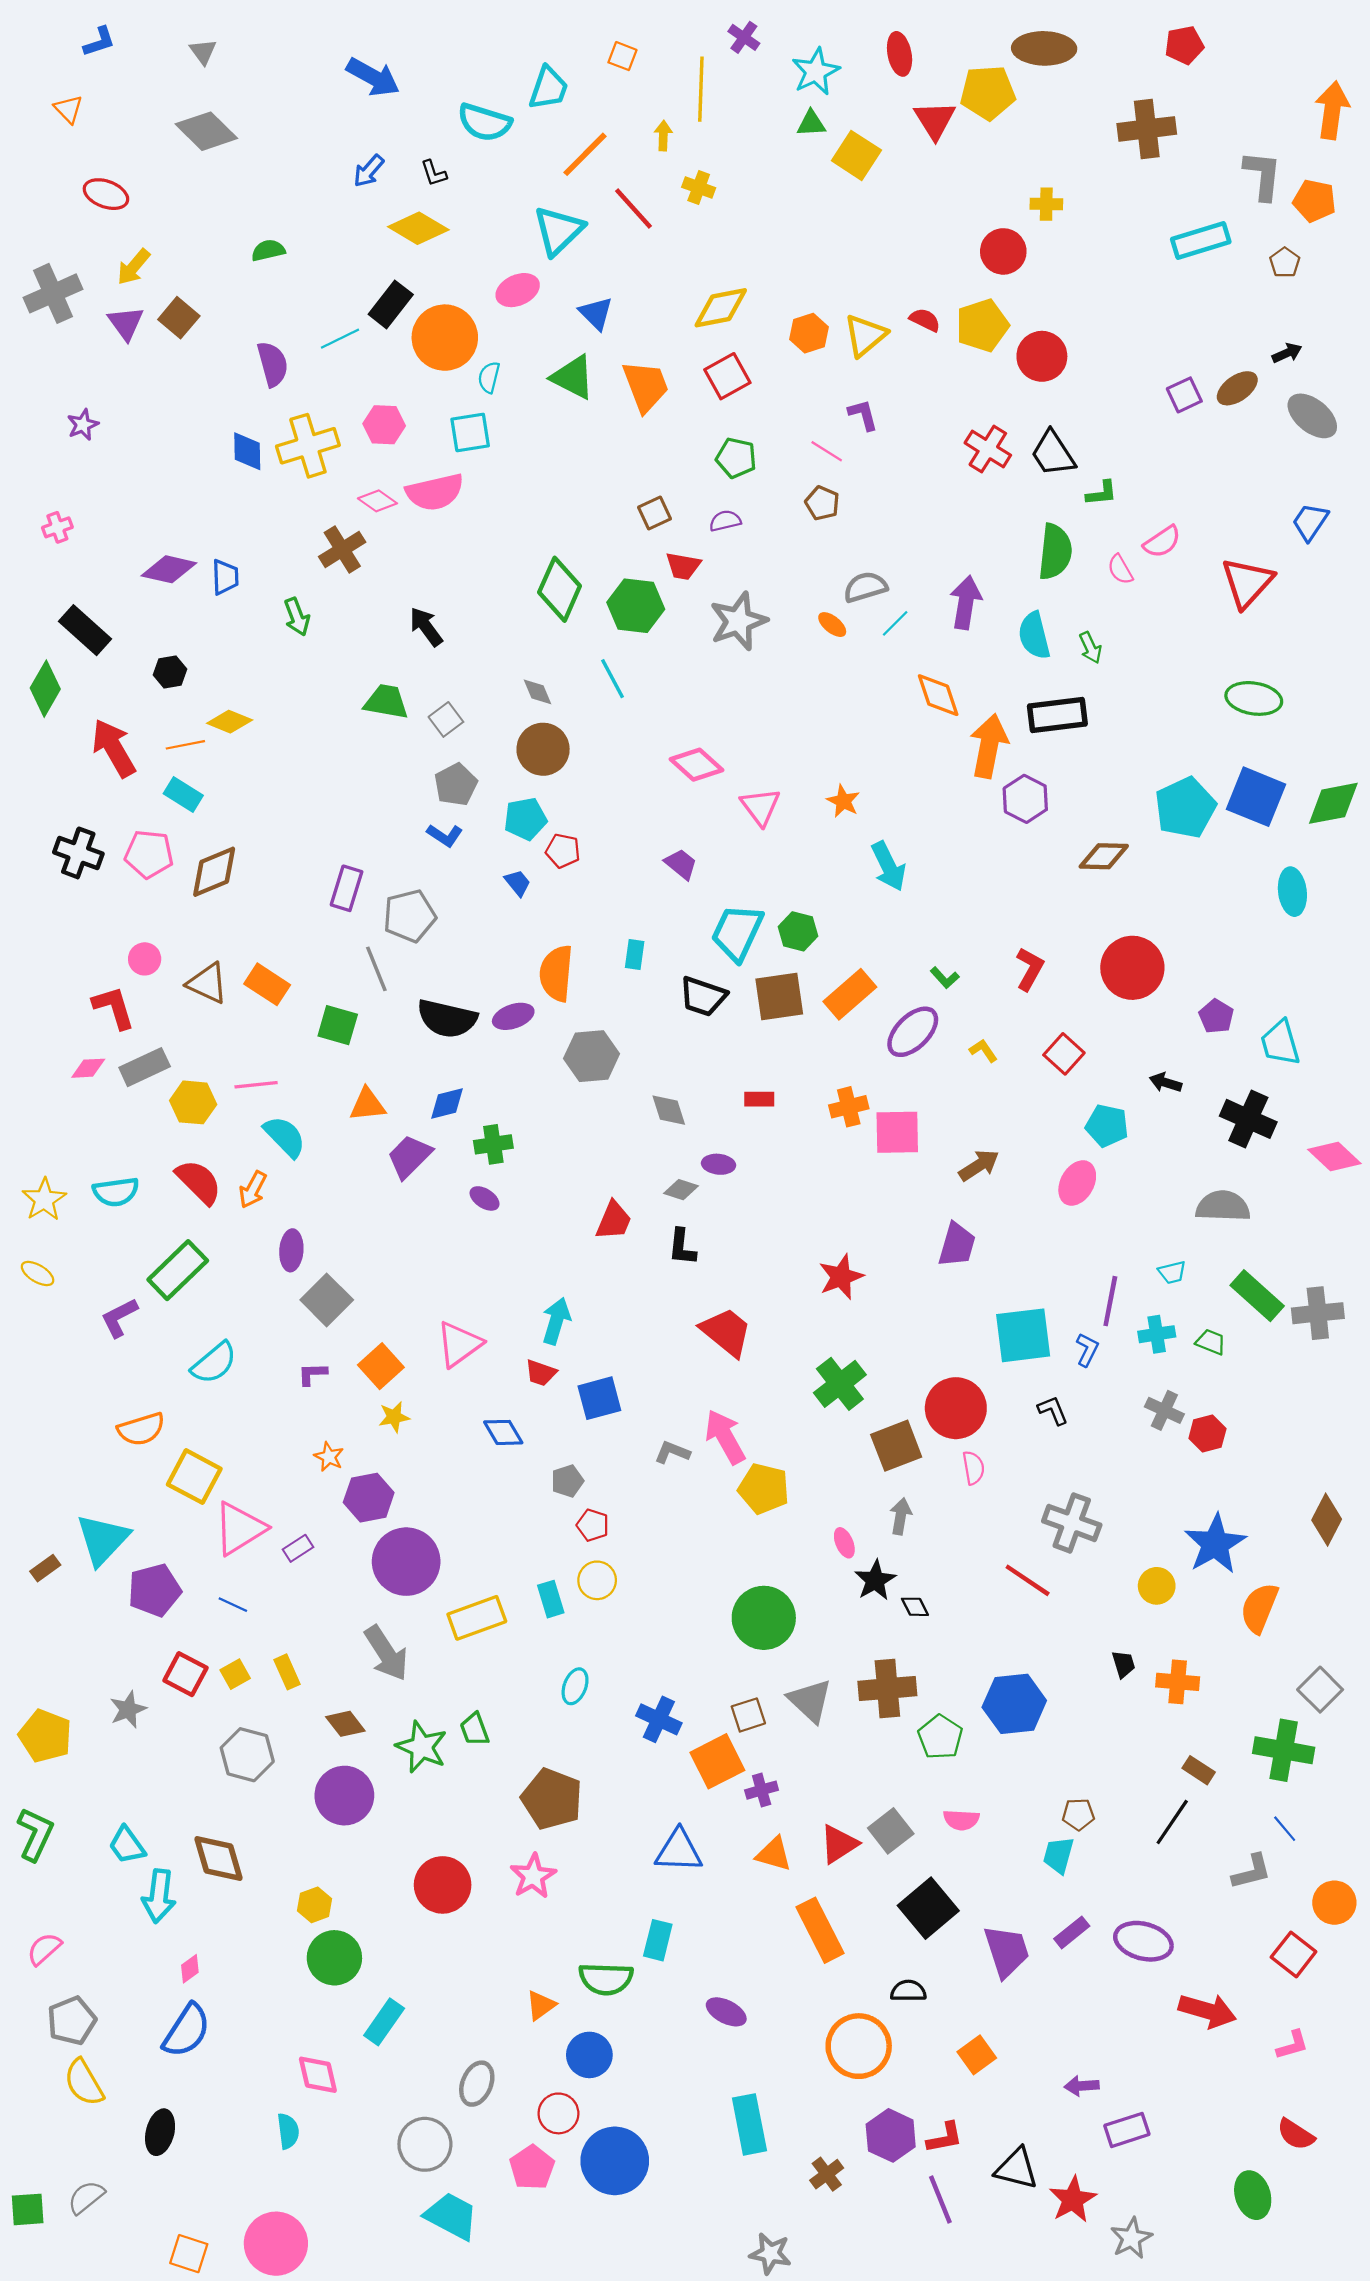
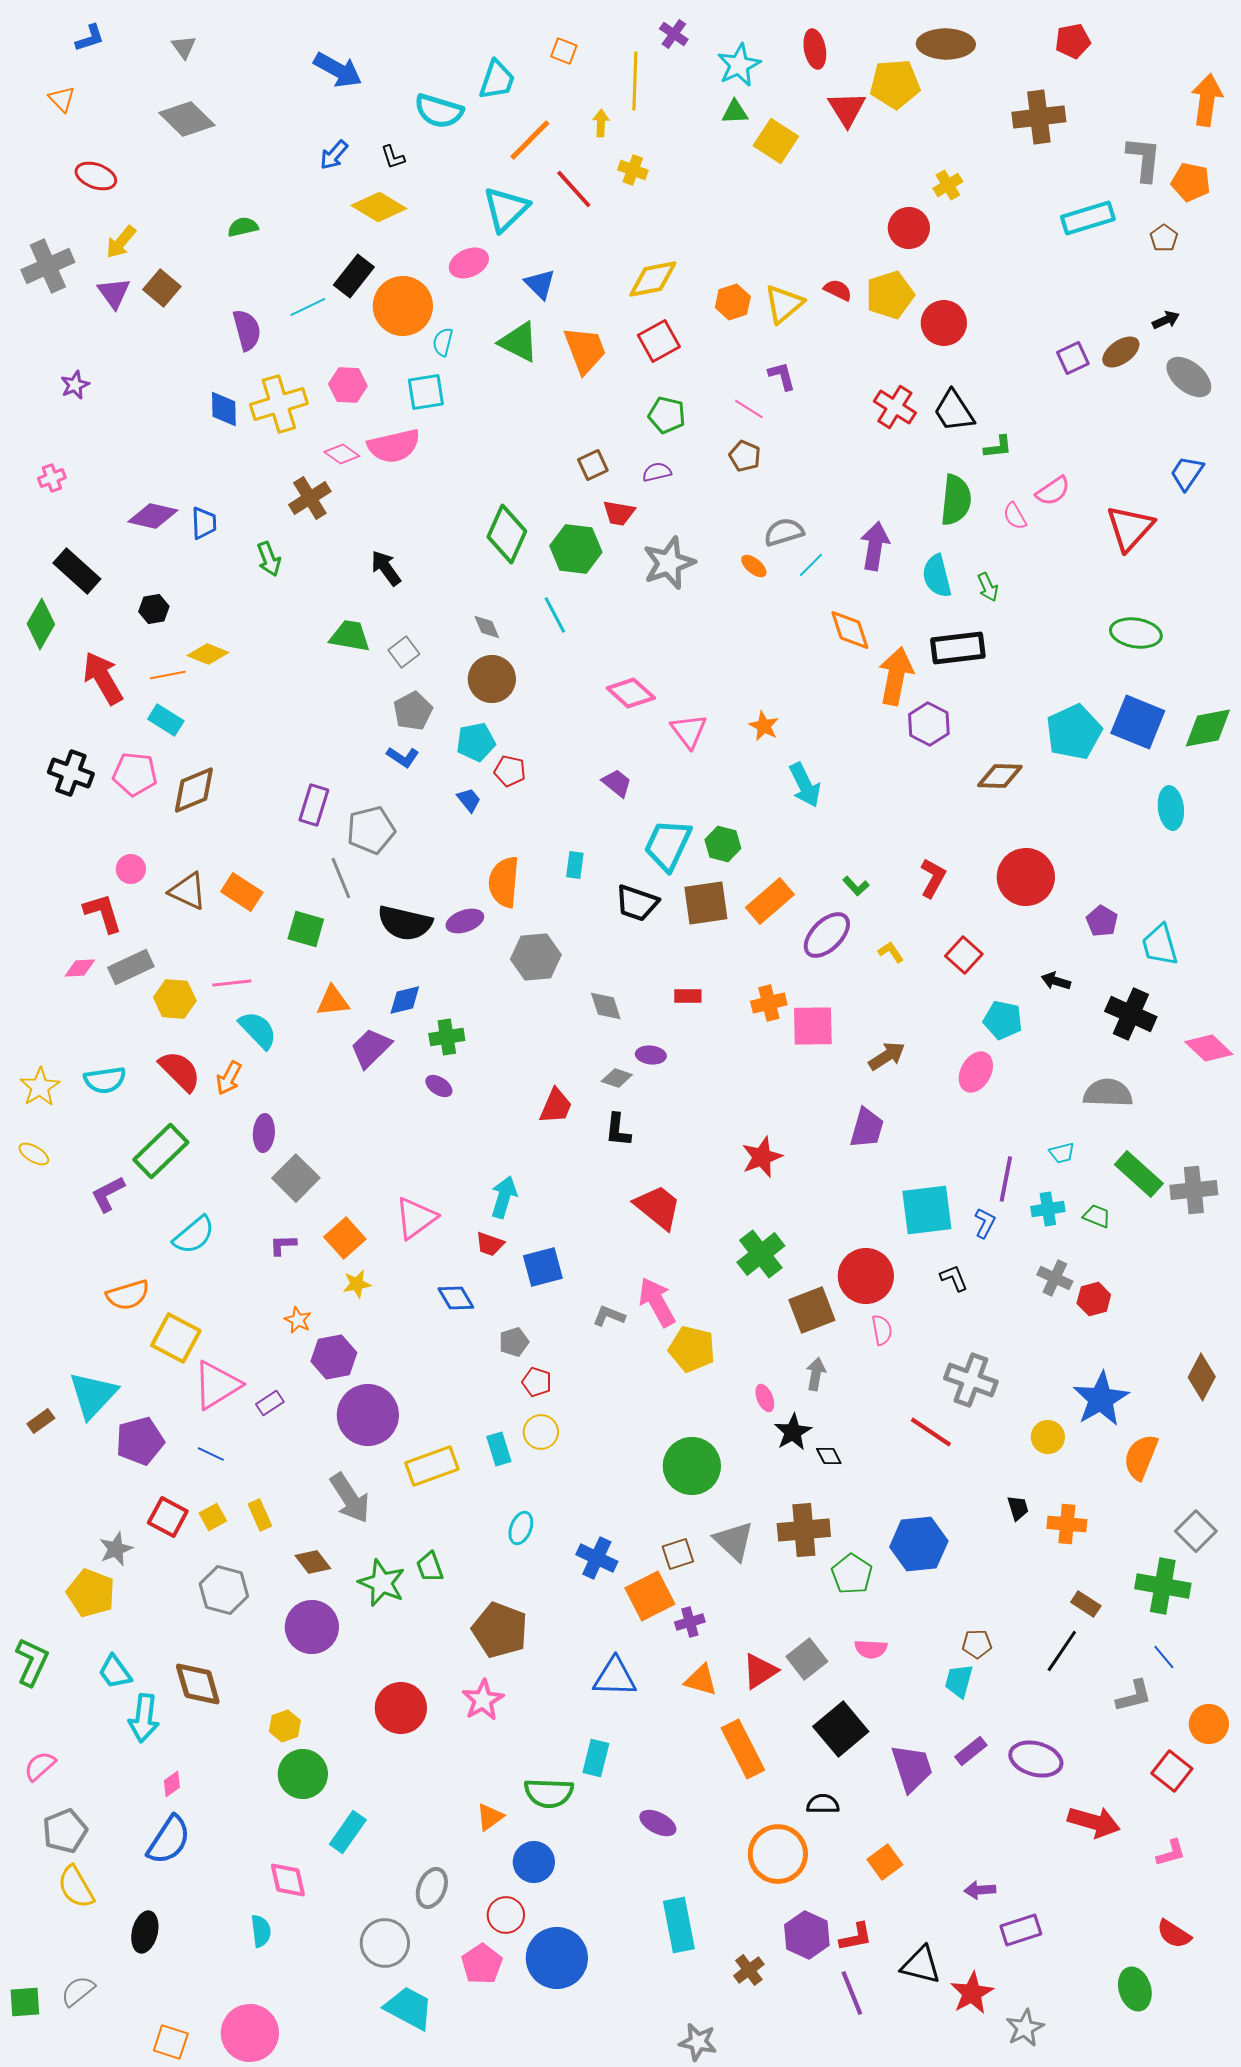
yellow cross: (1046, 204) -> (948, 185), turned -32
yellow pentagon: (45, 1736) -> (91, 1593), moved

